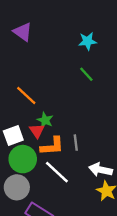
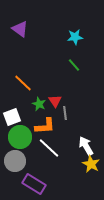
red triangle: (37, 131) -> (55, 101), moved
gray line: (76, 143) -> (65, 113), moved
white arrow: (101, 170) -> (86, 146), turned 48

